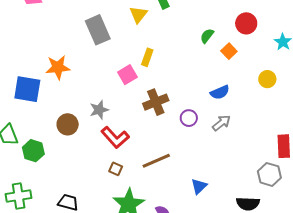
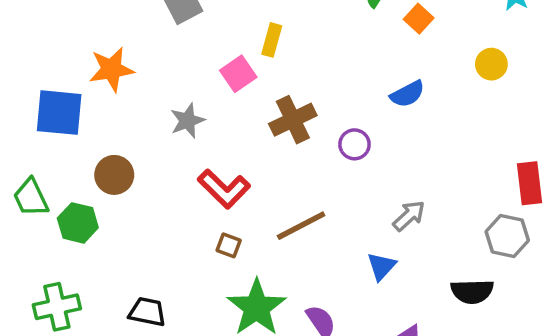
gray star: (99, 110) -> (187, 121), moved
gray arrow: (221, 123) -> (409, 216), moved
brown circle: (68, 124) -> (114, 175), moved

